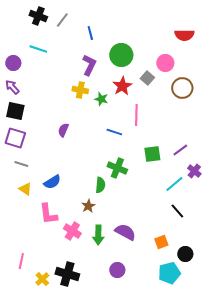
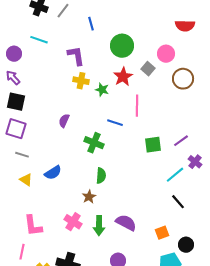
purple L-shape: (89, 65) -> (76, 56), moved, turned -35
green cross: (117, 168) -> (94, 143), moved
pink L-shape: (48, 214) -> (33, 226), moved

